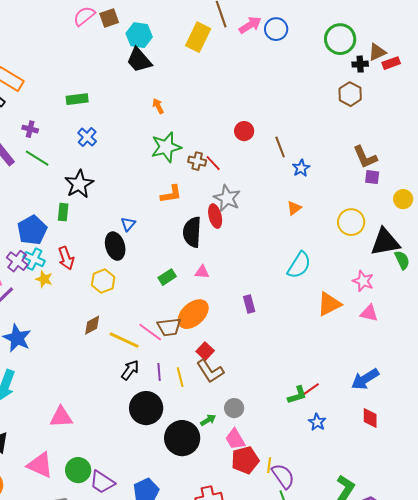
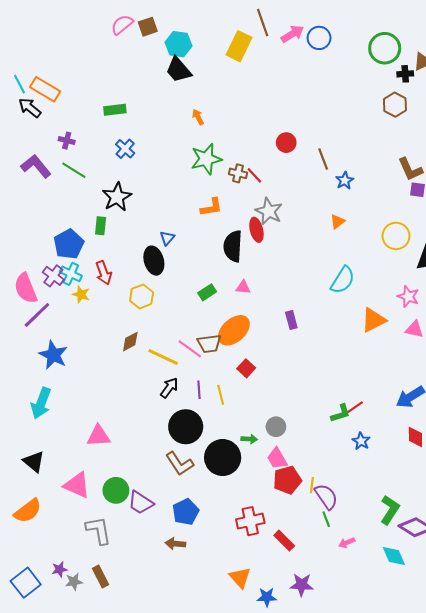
brown L-shape: (210, 371) -> (180, 464), moved
green arrow: (208, 420) -> (249, 439), turned 35

